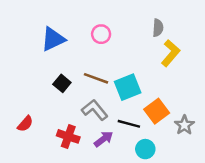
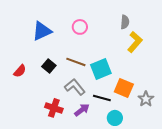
orange square: (157, 111) -> (124, 88), turned -30
red semicircle: (25, 124) -> (20, 71), moved

